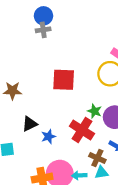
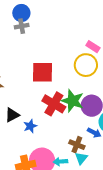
green star: (95, 111) -> (73, 101), size x1.6
red cross: (82, 130) -> (54, 104), moved
cyan triangle: (101, 173) -> (81, 158), turned -40

